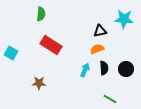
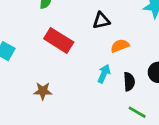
black triangle: (100, 31) -> (101, 21), moved
black semicircle: (104, 68) -> (129, 82), moved

